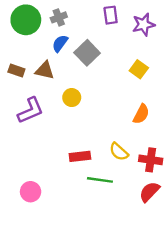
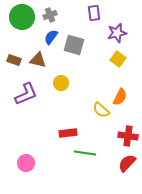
purple star: (144, 25) -> (117, 33), moved
gray square: (87, 53) -> (74, 45), turned -30
yellow semicircle: (119, 152) -> (101, 110), moved

